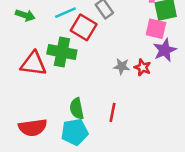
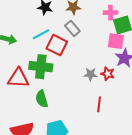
green semicircle: (77, 109) -> (42, 99), moved
red line: (112, 112) -> (99, 104), moved

